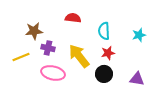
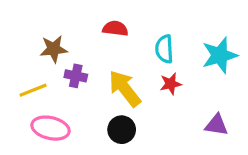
cyan star: (139, 35) -> (220, 55), size x1.6
pink ellipse: (53, 73) -> (50, 128), moved
black circle: (104, 74) -> (122, 130), moved

